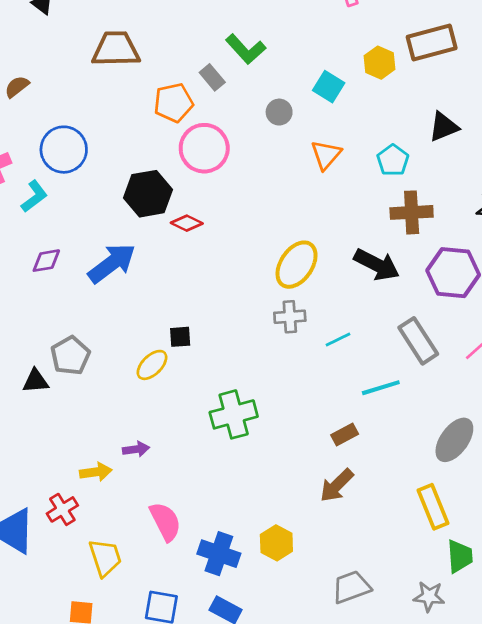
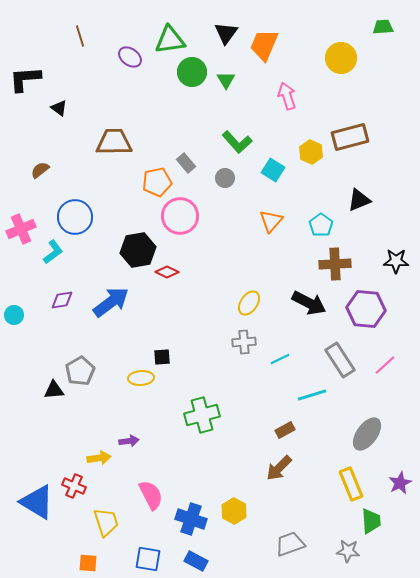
green L-shape: (246, 49) -> (237, 142), moved
gray circle: (279, 112) -> (225, 178), moved
yellow ellipse: (297, 265) -> (249, 303), size x0.7
yellow ellipse: (152, 365) -> (141, 378), turned 40
red cross: (62, 509) -> (74, 486), turned -35

